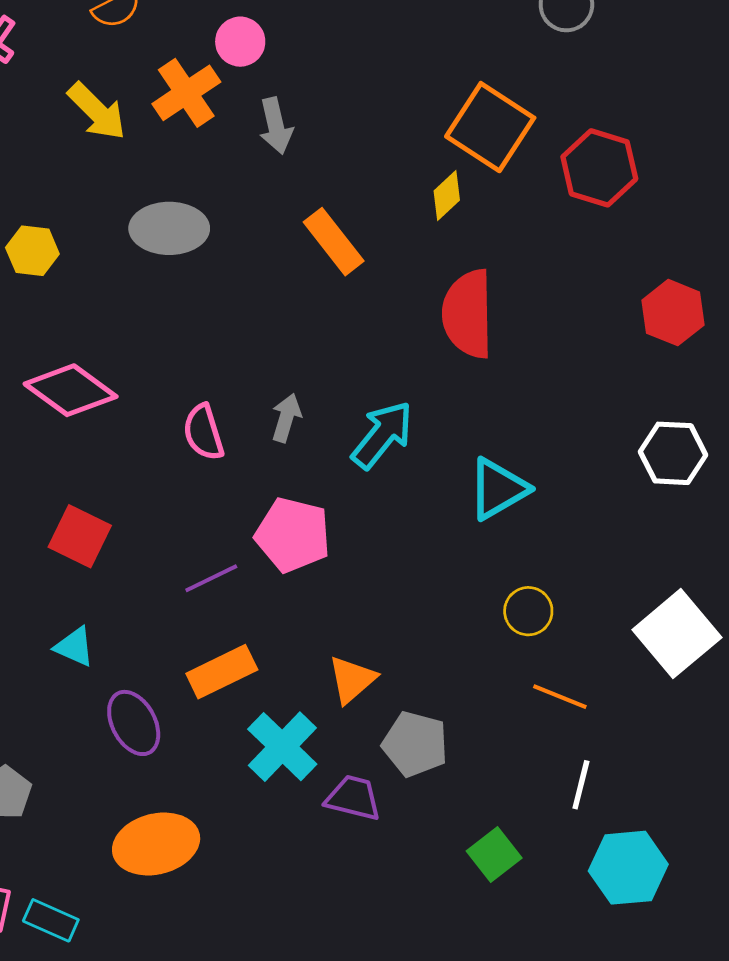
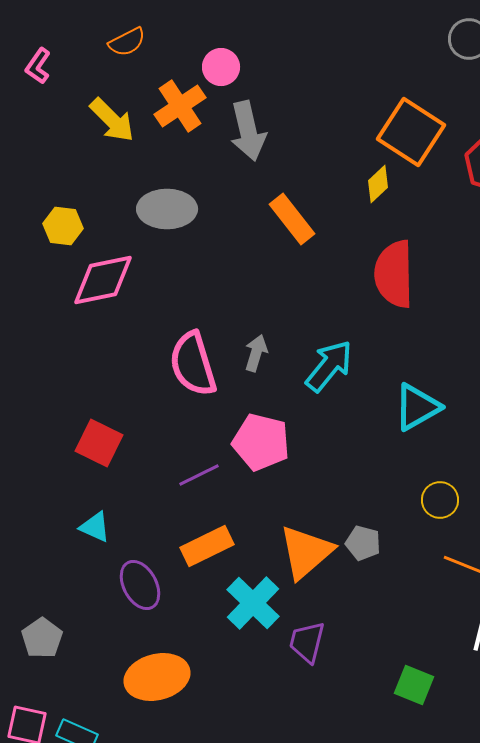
gray arrow: (276, 126) -> (248, 131), size x1.4
pink diamond: (71, 390) -> (103, 280), moved, turned -48
pink semicircle: (203, 432) -> (193, 364), size x1.5
orange triangle: (352, 680) -> (306, 552), size x1.5
gray pentagon: (415, 744) -> (363, 543), moved, size x0.7
purple trapezoid: (353, 798) -> (307, 642), turned -90
green square: (494, 855) -> (414, 685), turned -30

